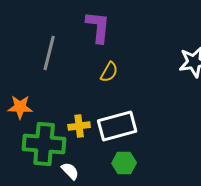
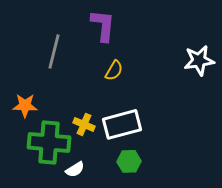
yellow cross: (79, 126) -> (84, 124), turned 30
white semicircle: (70, 171) -> (75, 169), turned 102

